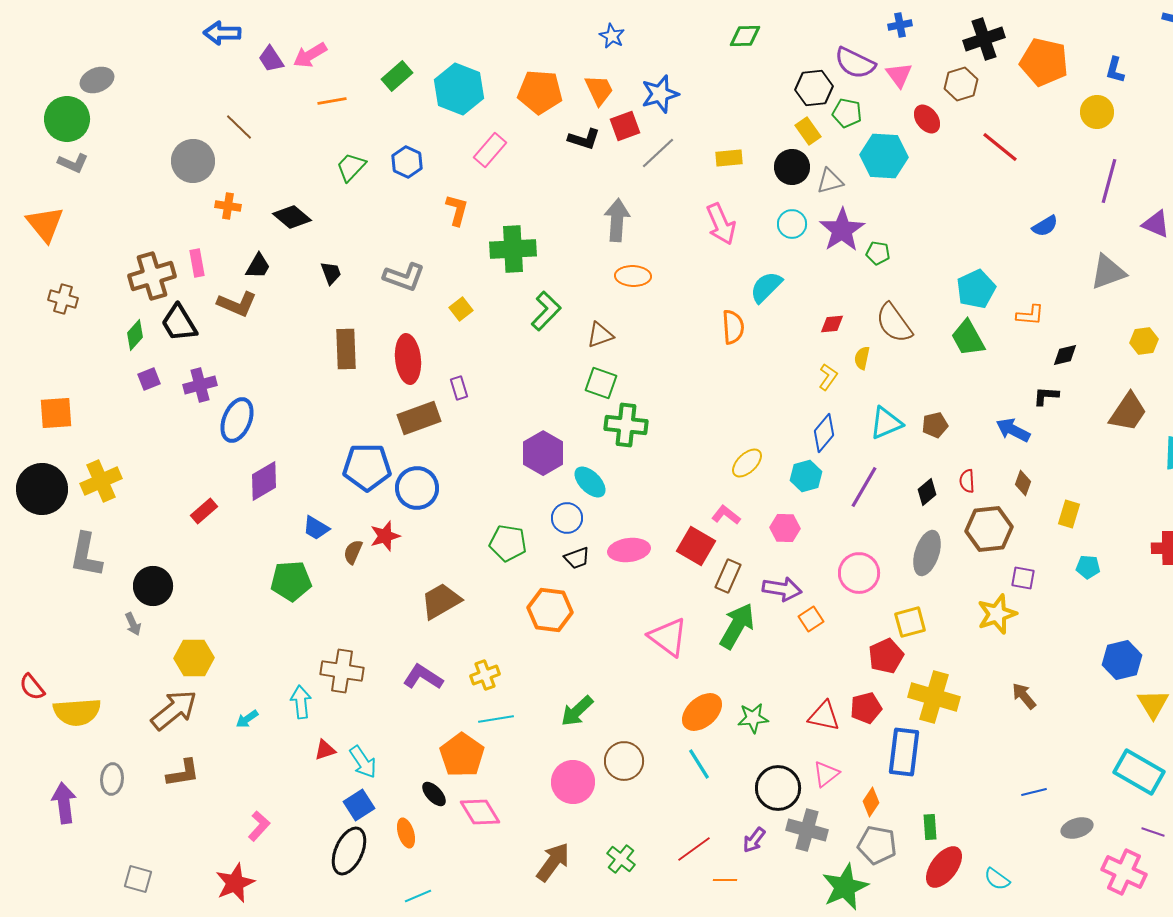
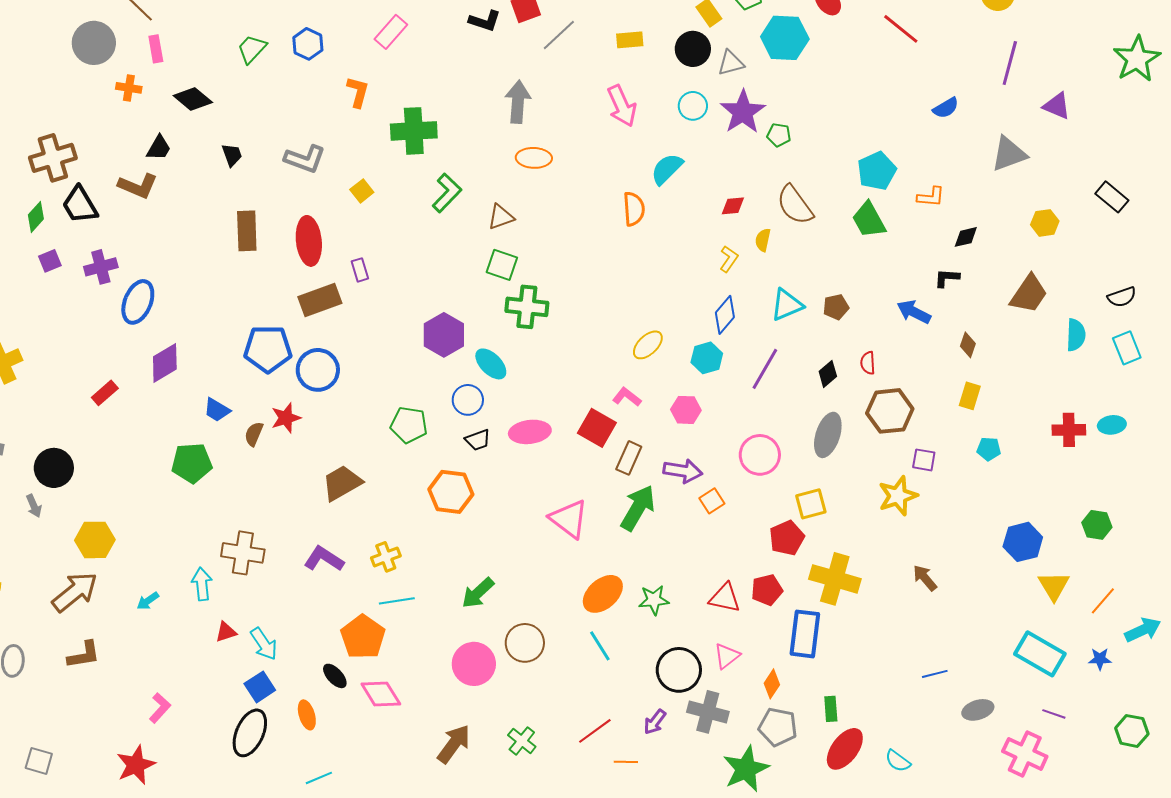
pink rectangle: (197, 263) -> (156, 49), moved
brown diamond: (1023, 483) -> (968, 345), moved

